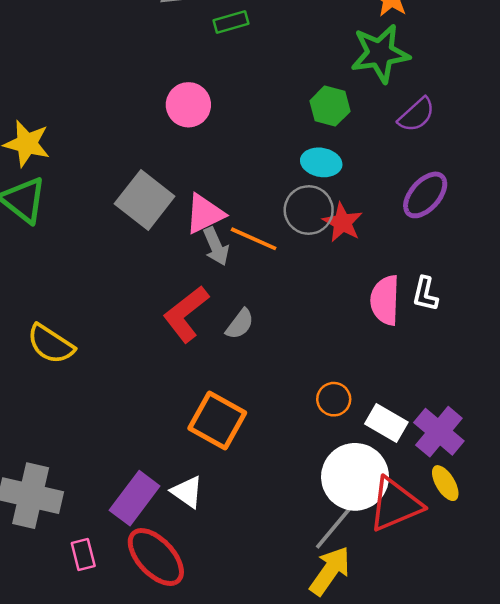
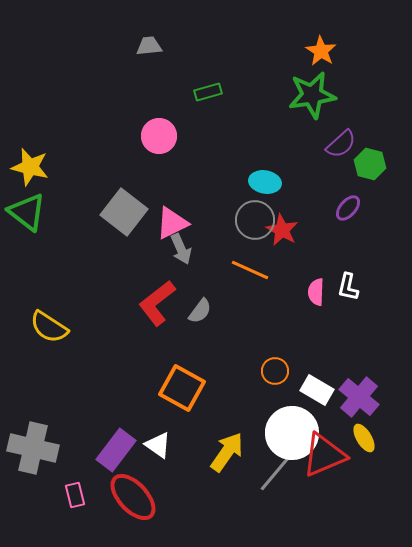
green rectangle: (231, 22) -> (208, 92), moved
green hexagon: (330, 106) -> (370, 164), moved
purple ellipse: (425, 195) -> (348, 208), size x0.7
orange line: (254, 239) -> (250, 270), moved
pink semicircle: (385, 300) -> (316, 292), size x0.7
yellow arrow: (330, 571) -> (227, 452), moved

